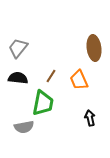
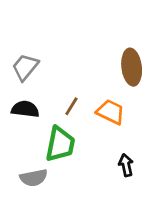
orange trapezoid: (79, 80) -> (111, 112), turned 140

